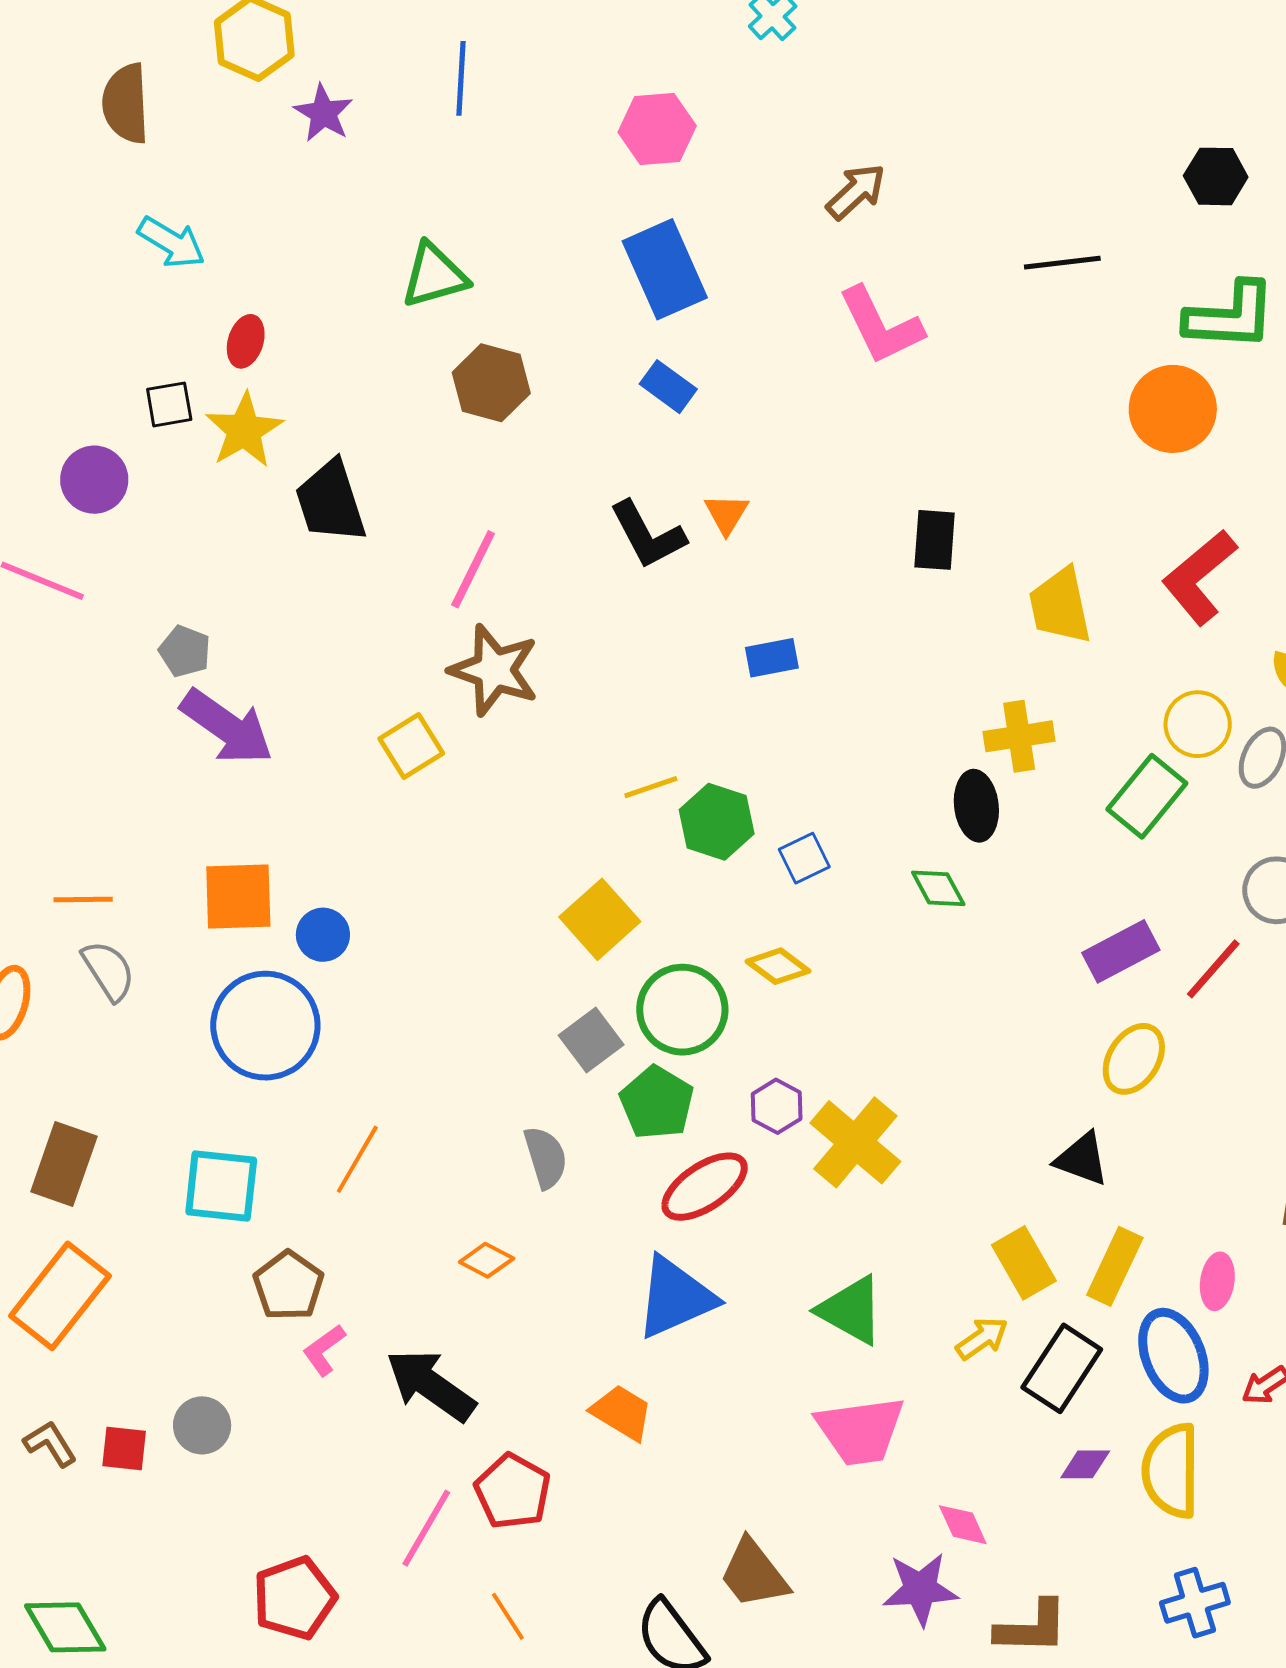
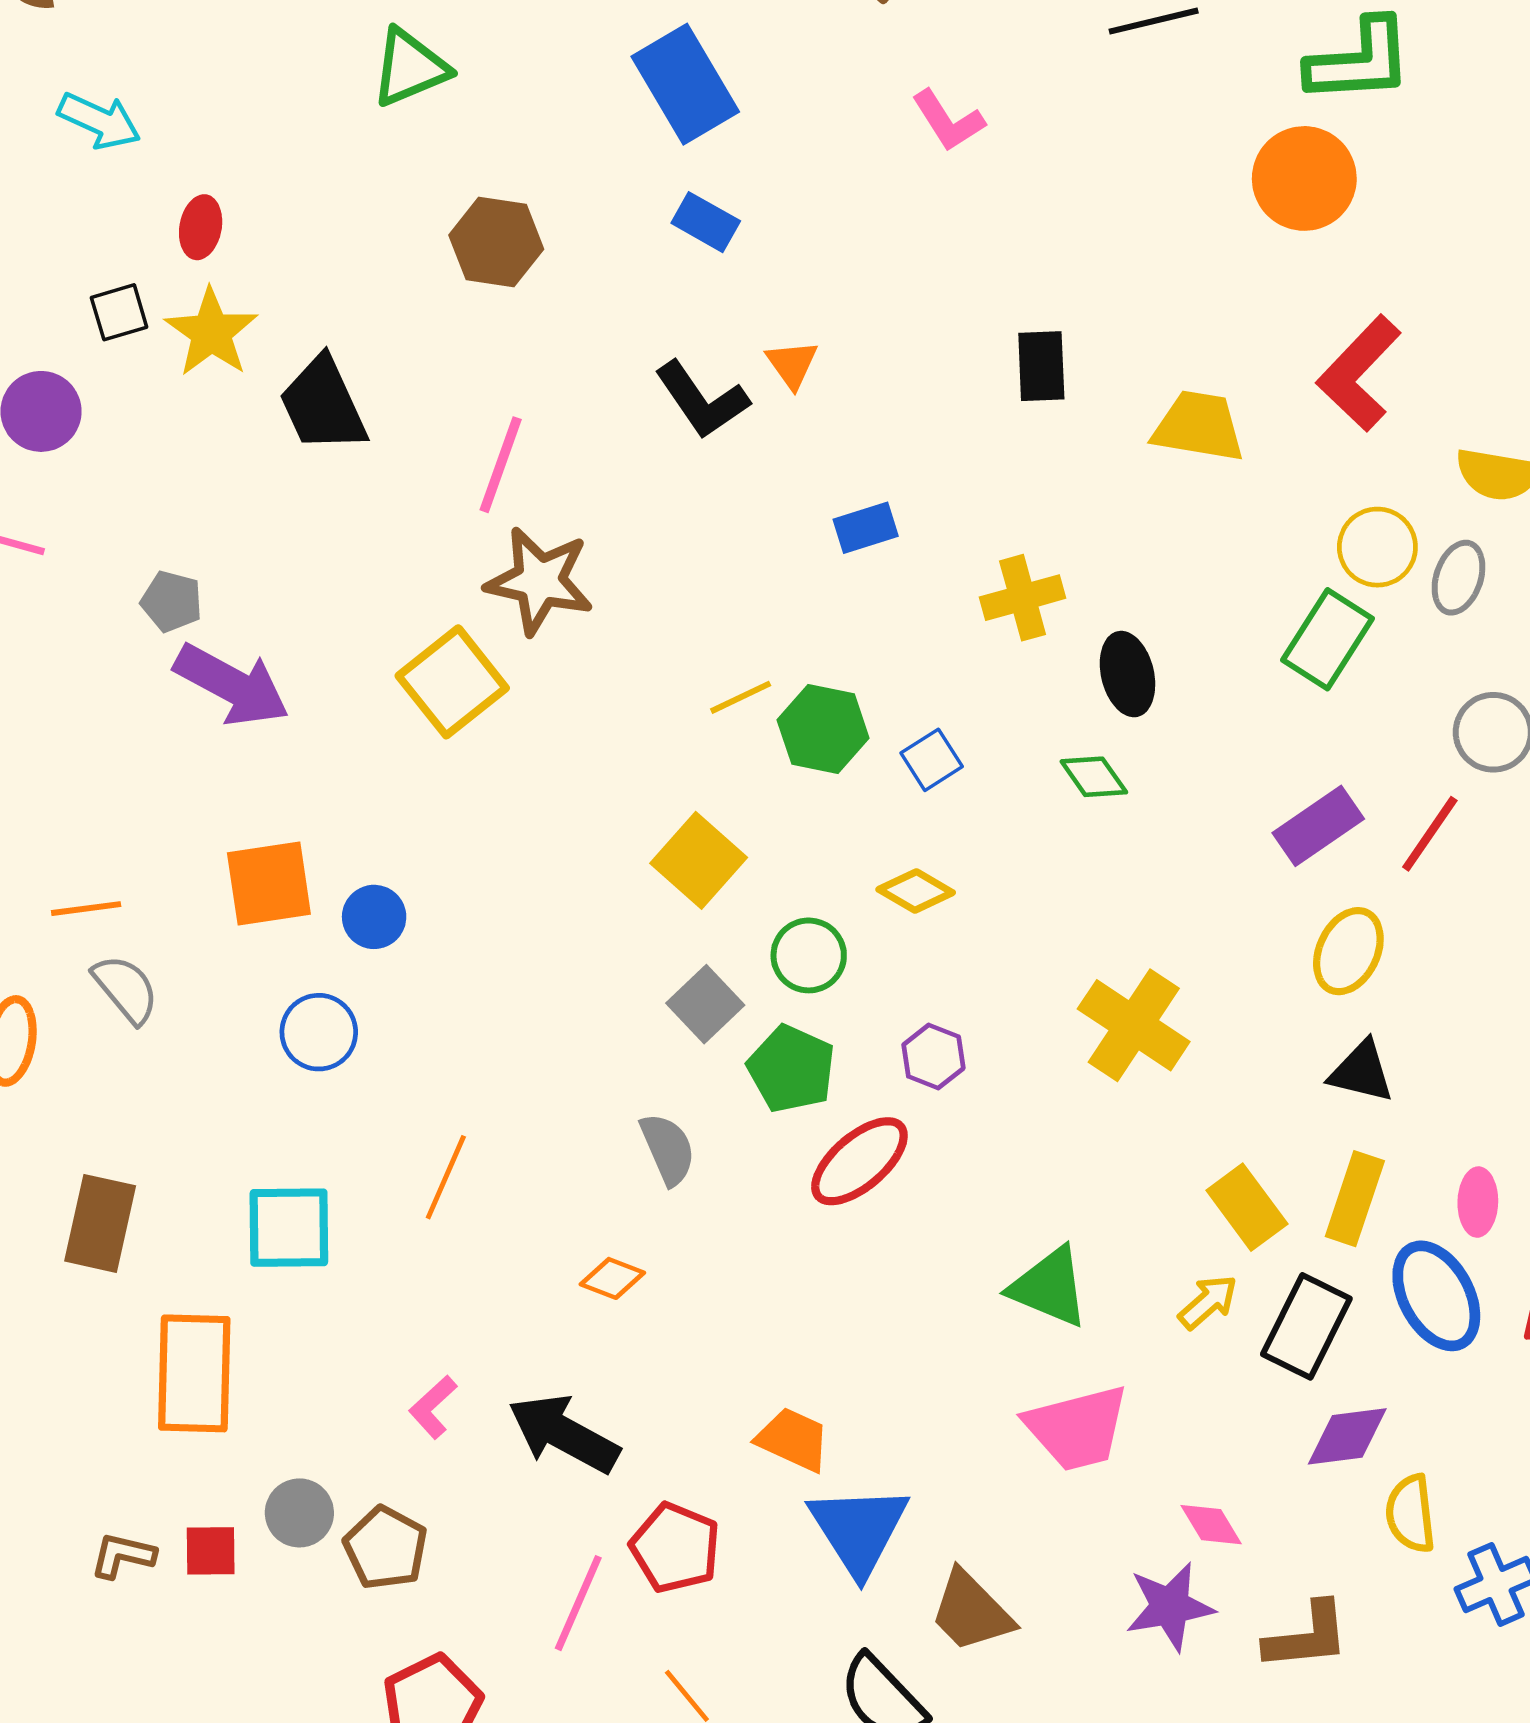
green triangle: (434, 276) -> (410, 68), moved
pink L-shape: (881, 326) -> (948, 121), size x0.7
yellow trapezoid: (1060, 606) -> (1199, 426), turned 118
yellow cross: (1019, 736) -> (1023, 598), moved
yellow square: (411, 746) -> (452, 682), size x1.4
green circle: (682, 1010) -> (809, 955), size x0.7
blue circle: (265, 1026) -> (319, 1032), size x0.6
yellow cross: (855, 1142) -> (1134, 1025), moved
black triangle: (1082, 1159) -> (1361, 1072), moved
brown pentagon: (288, 1286) -> (386, 1548), moved
orange rectangle: (60, 1296) -> (194, 1373), moved, turned -30
blue triangle: (675, 1298) -> (859, 1530), moved, turned -32
brown L-shape: (50, 1444) -> (123, 1555), turned -38
purple diamond: (1085, 1464) -> (1347, 1436), size x1.4
yellow semicircle: (1171, 1471) -> (1411, 1514), moved, size x0.7

